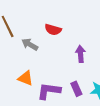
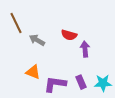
red semicircle: (53, 30) -> (69, 35), moved

